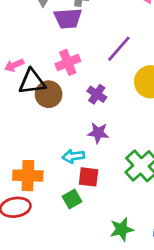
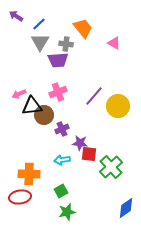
purple line: (119, 49) -> (94, 96), moved
purple cross: (97, 94) -> (62, 129), moved, turned 32
red square: (89, 177) -> (89, 154), moved
green star: (122, 229) -> (67, 212), moved

